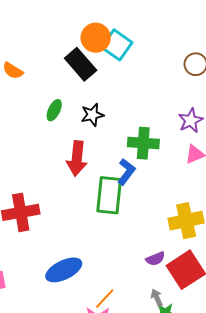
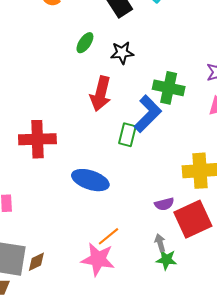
blue L-shape: (126, 172) -> (148, 114), size x1.4
green rectangle: (109, 195) -> (127, 135), size x0.6
blue ellipse: (64, 270) -> (90, 180), moved, turned 36

